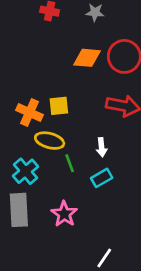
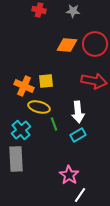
white arrow: (102, 147) -> (78, 112), size x1.5
pink star: (64, 214) -> (69, 175), moved

